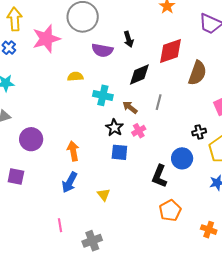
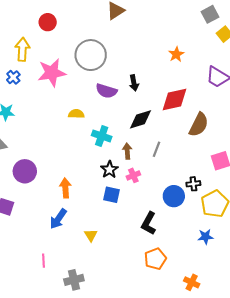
brown arrow: (130, 107) -> (127, 151), turned 42
blue circle: (182, 158) -> (174, 196), moved

